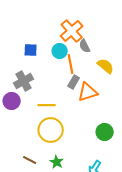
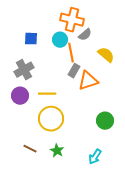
orange cross: (72, 31) -> (72, 20), turned -35
gray semicircle: (85, 46) -> (85, 35), turned -104
purple circle: (12, 101) -> (20, 96), moved

